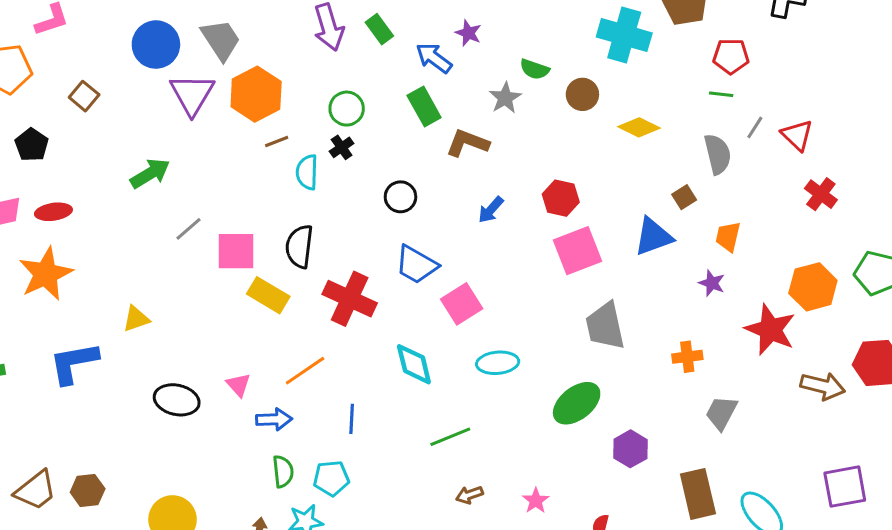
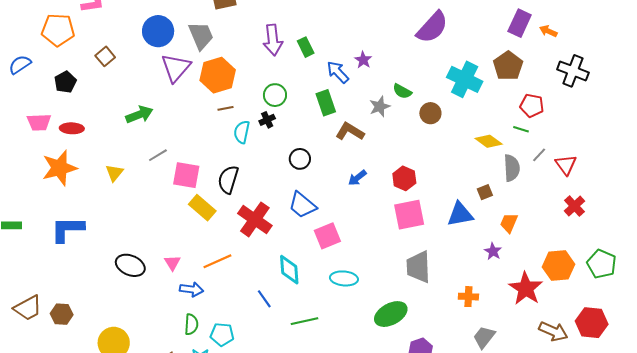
yellow diamond: (639, 127) -> (489, 141), moved
yellow triangle: (136, 319) -> (114, 173), moved, turned -42
blue line: (352, 419) -> (264, 299), moved, turned -48

